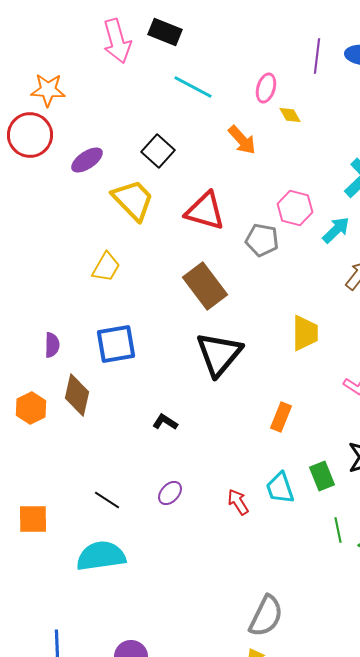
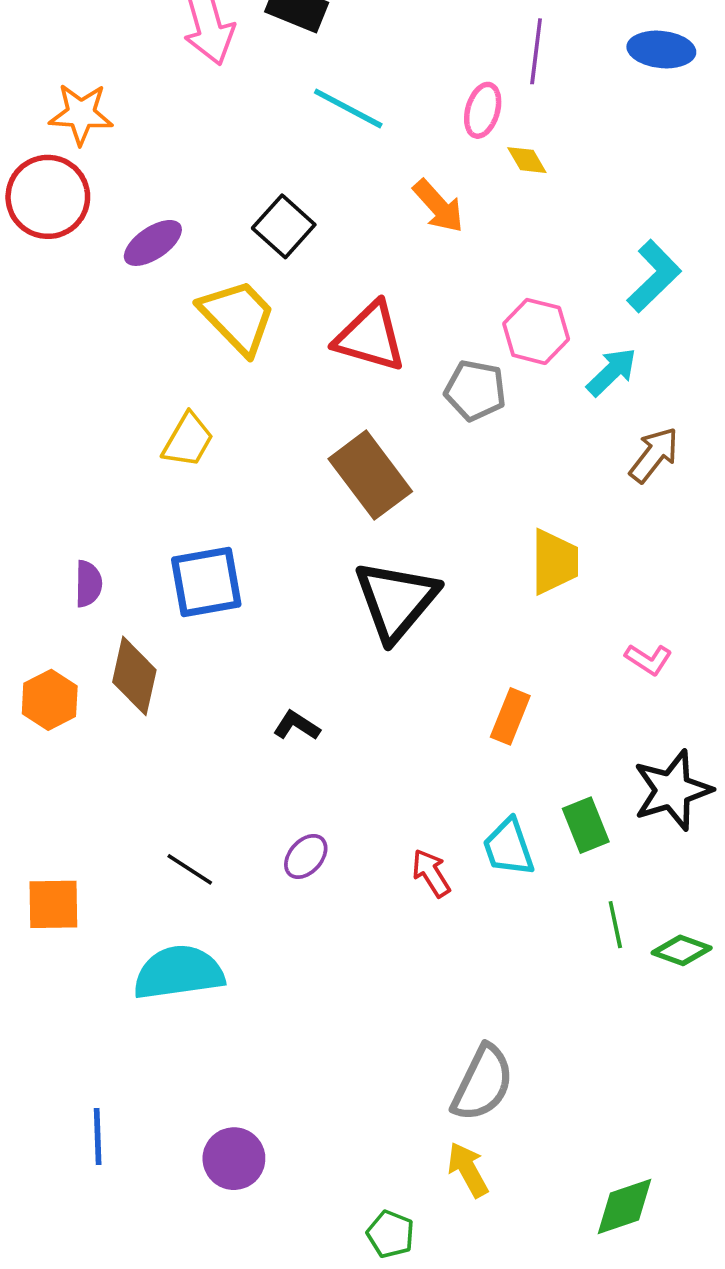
purple line: (317, 56) -> (536, 51), moved

